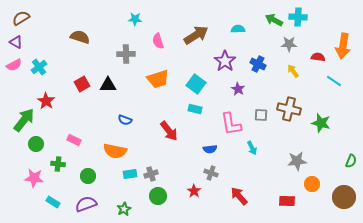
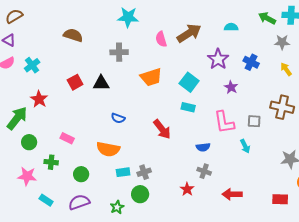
cyan star: (135, 19) -> (128, 17), size x1.5
pink semicircle: (158, 41) -> (161, 39), moved
gray square: (261, 115) -> (254, 121), moved
green circle: (158, 196) -> (140, 194), moved
red arrow: (239, 196) -> (232, 194), turned -48

